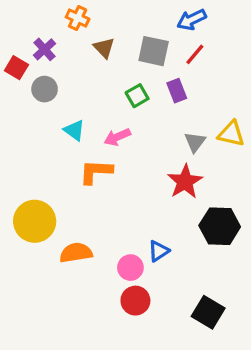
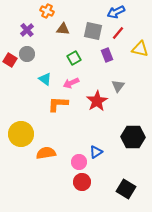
brown triangle: (104, 48) -> (63, 29), turned -40
red square: (16, 68) -> (10, 60), moved
green square: (137, 96) -> (74, 58), moved
yellow triangle: (231, 134) -> (140, 49), moved
red star: (185, 182) -> (97, 101), moved

